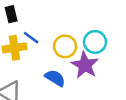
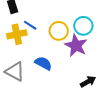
blue semicircle: (55, 78) -> (43, 63), moved

